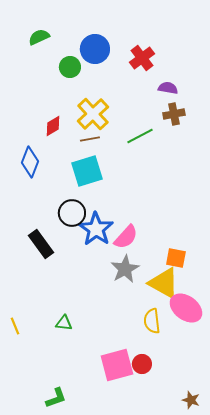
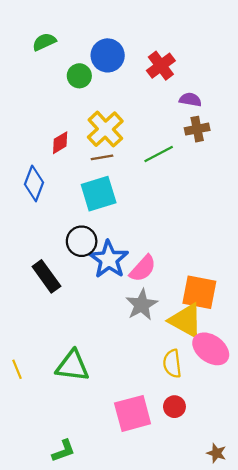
orange square: (176, 258) -> (199, 292), size x1.5
green triangle: (64, 323) -> (73, 366), size x1.8
red circle: (142, 364) -> (174, 407), moved

